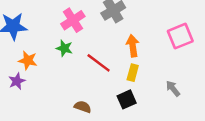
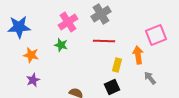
orange arrow: (133, 46) -> (138, 55), moved
red line: (99, 63) -> (104, 41), moved, turned -35
purple star: (17, 81) -> (33, 80), moved

